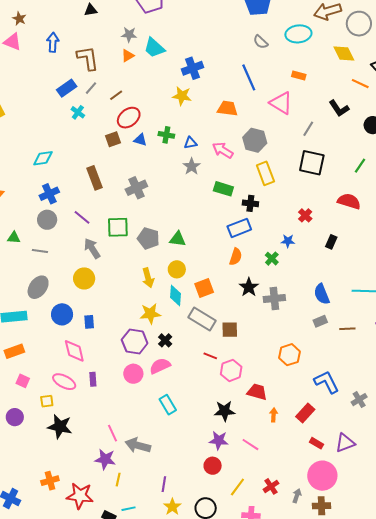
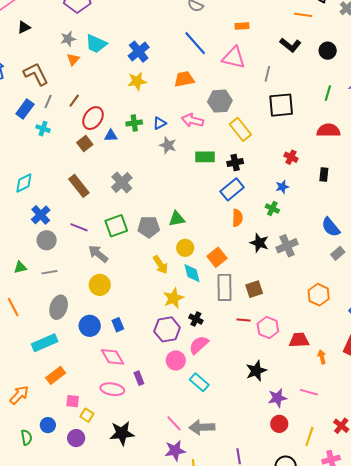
gray rectangle: (202, 319) -> (224, 287), turned 76
yellow square: (47, 401) -> (87, 415), moved, turned -32
cyan rectangle: (168, 405) -> (199, 382), moved
black star: (225, 411) -> (256, 371), moved

